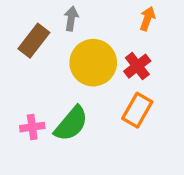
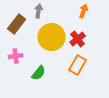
green semicircle: (71, 124) -> (39, 73), size x0.7
pink cross: (32, 127) -> (16, 56), moved

